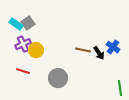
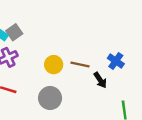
yellow circle: (36, 50) -> (54, 65), moved
black arrow: (99, 53) -> (100, 80), moved

